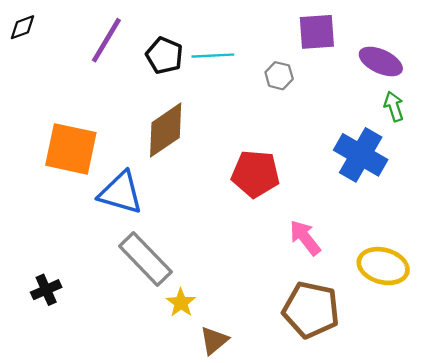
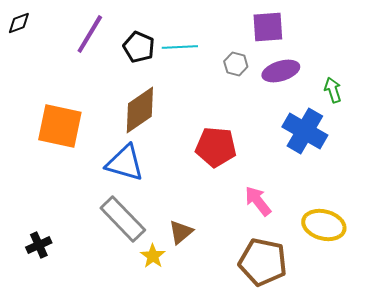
purple ellipse: (381, 61) -> (281, 71), moved, turned -42
blue triangle: (121, 193) -> (125, 163), moved
brown triangle: (214, 341) -> (181, 232), moved

